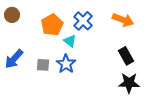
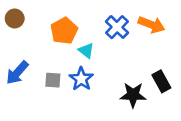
blue cross: (83, 21) -> (117, 27), moved
black rectangle: (126, 56) -> (161, 81), moved
black star: (129, 83) -> (133, 95), moved

